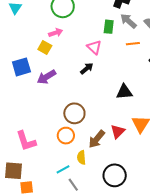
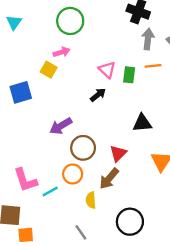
gray arrow: (128, 21) -> (148, 39), turned 54
green rectangle: (109, 27) -> (129, 75), moved
purple arrow: (46, 77) -> (61, 126), moved
red triangle: (118, 131) -> (118, 153), moved
cyan line: (63, 169) -> (50, 191), moved

